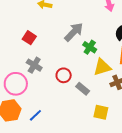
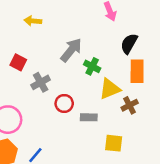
gray cross: (34, 65) -> (41, 82), moved, turned 35
gray rectangle: (83, 89) -> (89, 117), turned -32

